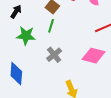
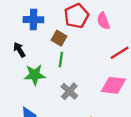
black arrow: (16, 12) -> (19, 50), turned -56

